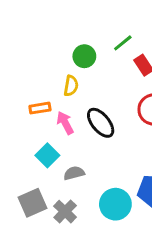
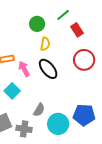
yellow semicircle: (71, 86) -> (45, 44), moved
gray semicircle: (74, 173) -> (39, 110), moved, turned 136
gray cross: (65, 212) -> (24, 129), turned -35

